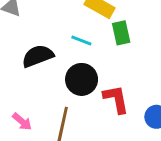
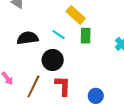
red L-shape: (116, 99) -> (63, 86), moved

